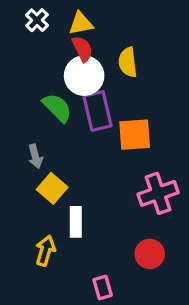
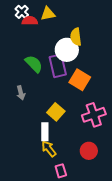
red semicircle: (82, 49) -> (30, 21), moved, turned -63
white circle: (84, 76) -> (67, 50), moved
orange square: (135, 135) -> (80, 80), turned 35
yellow square: (52, 188) -> (56, 112), moved
yellow arrow: (45, 251) -> (49, 149), moved, turned -54

